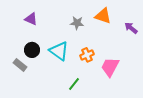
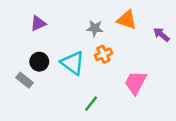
purple triangle: (31, 19) -> (38, 23), turned -48
orange cross: (87, 55) -> (103, 54), moved

